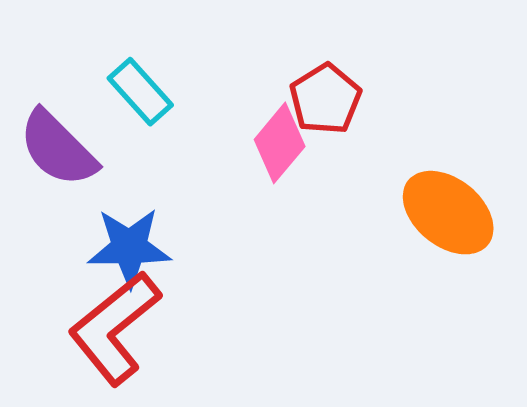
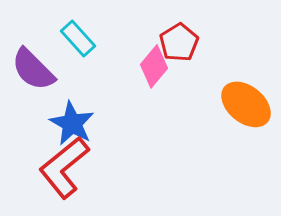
blue star: (129, 247) -> (72, 123), turned 30

